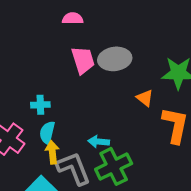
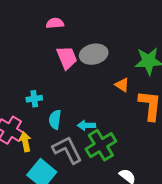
cyan semicircle: (47, 133) -> (55, 119), moved
yellow arrow: (52, 152) -> (25, 142), moved

